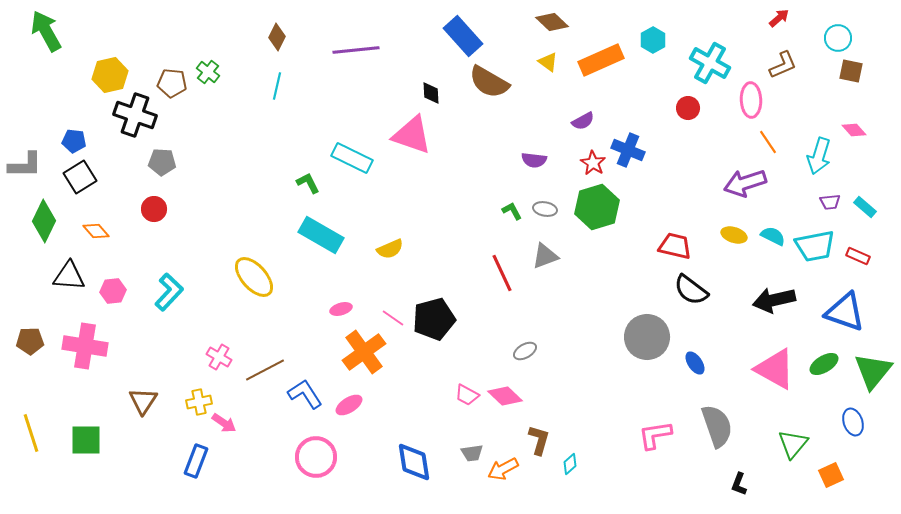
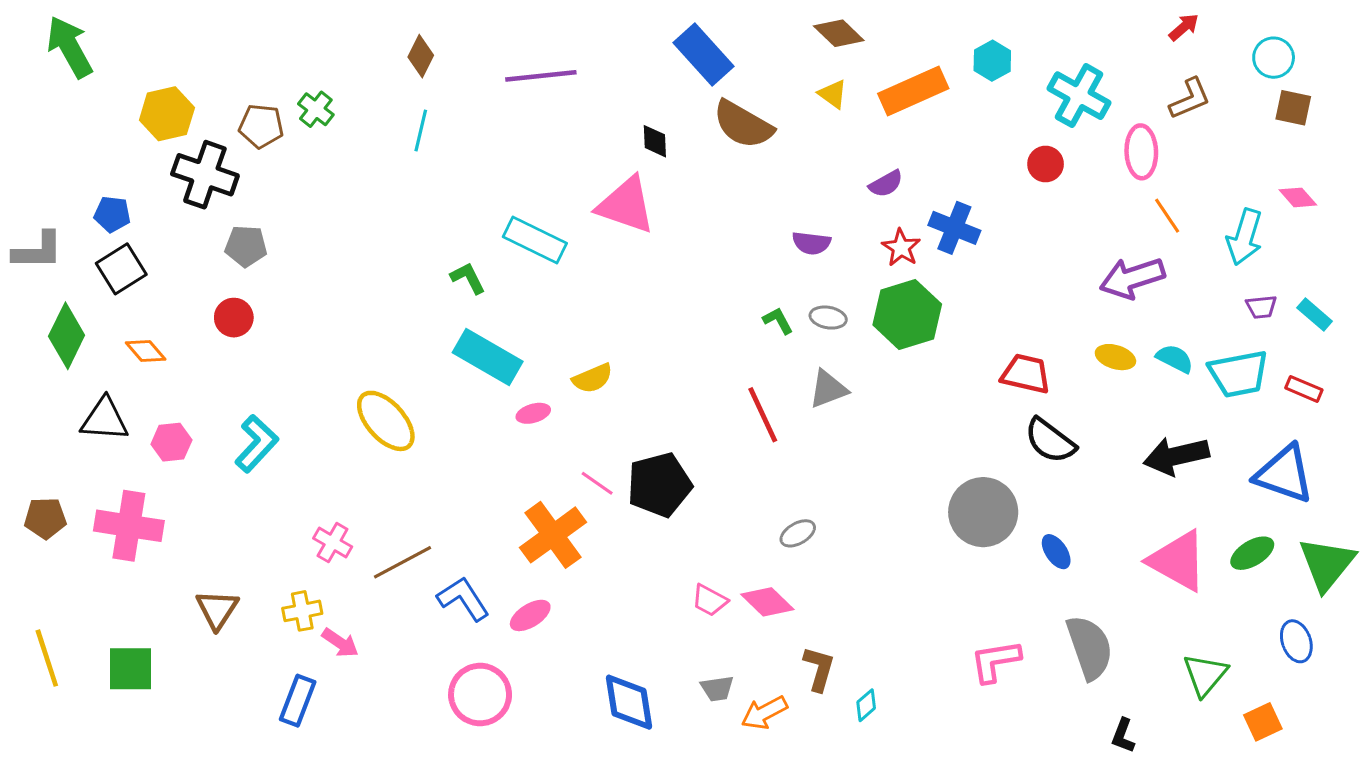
pink ellipse: (341, 309) -> (533, 413), moved

